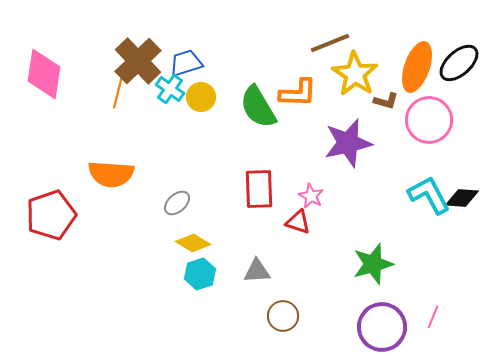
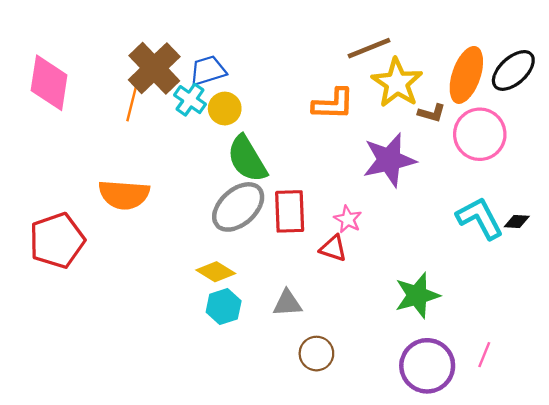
green semicircle: (258, 107) -> (247, 159), moved
black diamond: (462, 198) -> (517, 222), size x0.7
gray ellipse: (177, 203) -> (238, 207), moved, size x1.8

